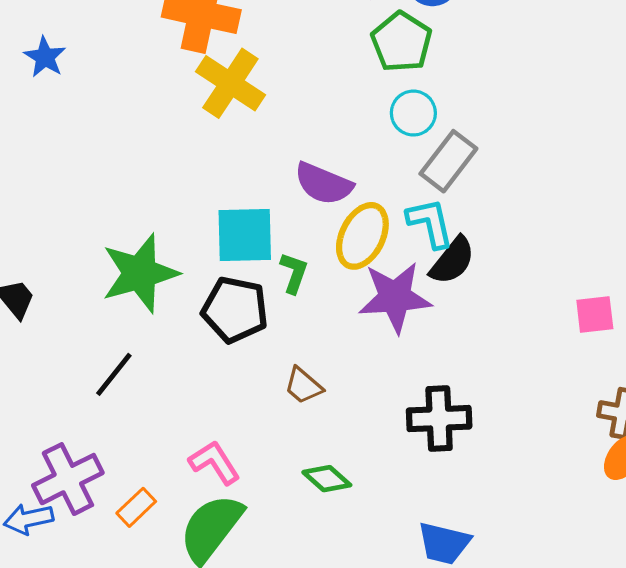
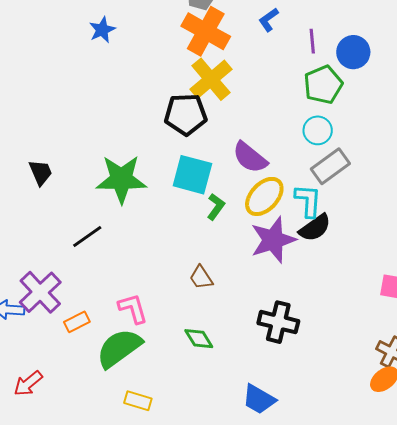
purple star: (395, 297) -> (273, 240), turned -30
black pentagon: (235, 310) -> (186, 114), moved, turned -30
purple cross: (68, 479) -> (40, 292), turned -33

